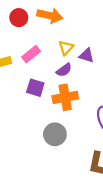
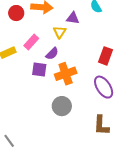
purple triangle: (87, 55) -> (73, 18), moved
purple semicircle: (64, 70) -> (52, 54), moved

